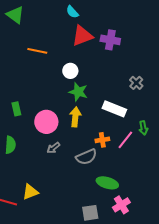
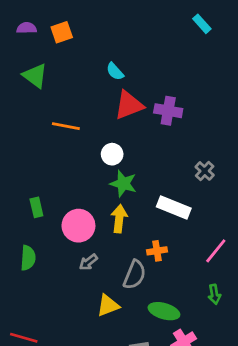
green arrow: (143, 128) -> (214, 294), moved
pink line: (125, 140) -> (216, 251), moved
gray semicircle: (86, 157) -> (135, 275), turned -45
yellow triangle: (30, 192) -> (108, 306), moved

